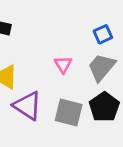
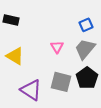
purple triangle: (27, 106) -> (31, 90), moved

